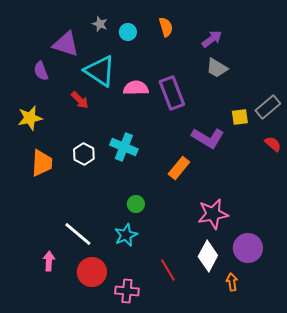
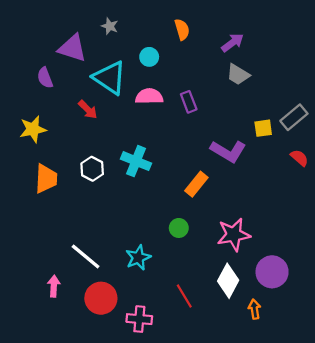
cyan circle: (128, 32) -> (149, 57), moved
purple rectangle: (172, 93) -> (189, 102), size x0.6
green circle: (136, 204) -> (179, 228), moved

